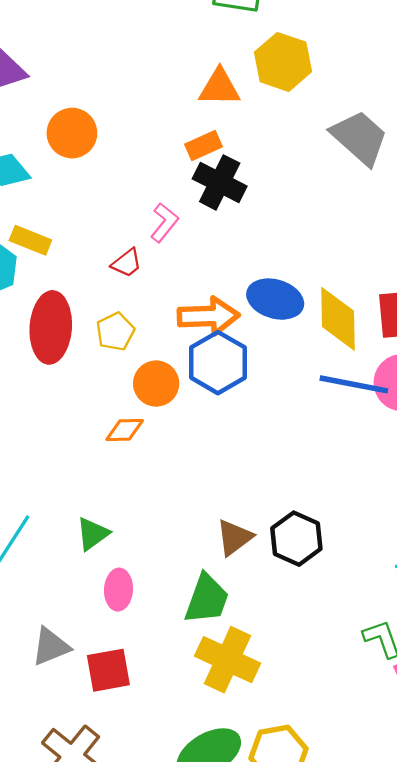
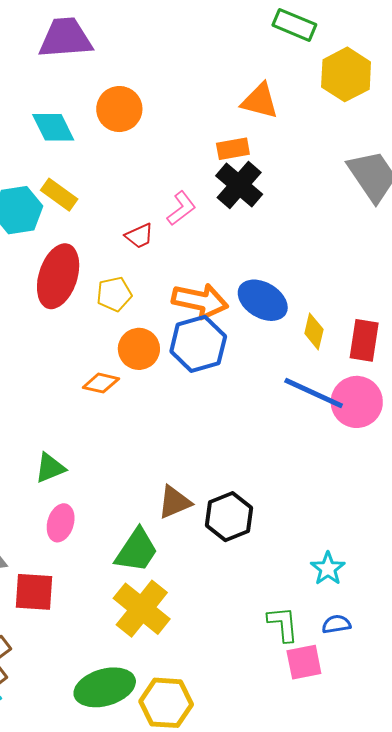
yellow hexagon: (283, 62) -> (346, 74), moved
yellow diamond: (338, 319) -> (314, 331), size x0.6

